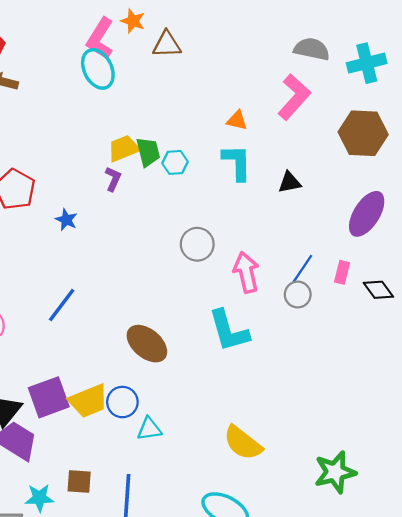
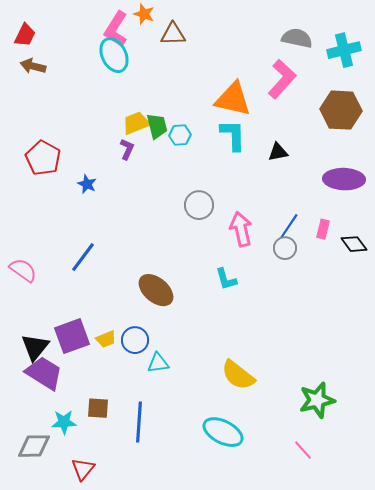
orange triangle: (237, 120) -> (233, 99), size x2.0
purple ellipse: (367, 214) -> (344, 179), turned 60
cyan L-shape: (229, 331) -> (226, 279), size x0.6
yellow trapezoid: (89, 401) -> (106, 339), size x0.6

